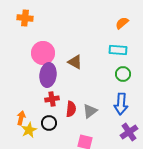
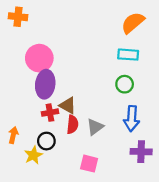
orange semicircle: (122, 23) -> (133, 23), size x1.5
brown triangle: (75, 62) -> (68, 106), moved
green circle: (123, 74) -> (125, 84), moved
yellow star: (29, 130) -> (33, 155), moved
purple cross: (129, 132) -> (141, 152), turned 36

